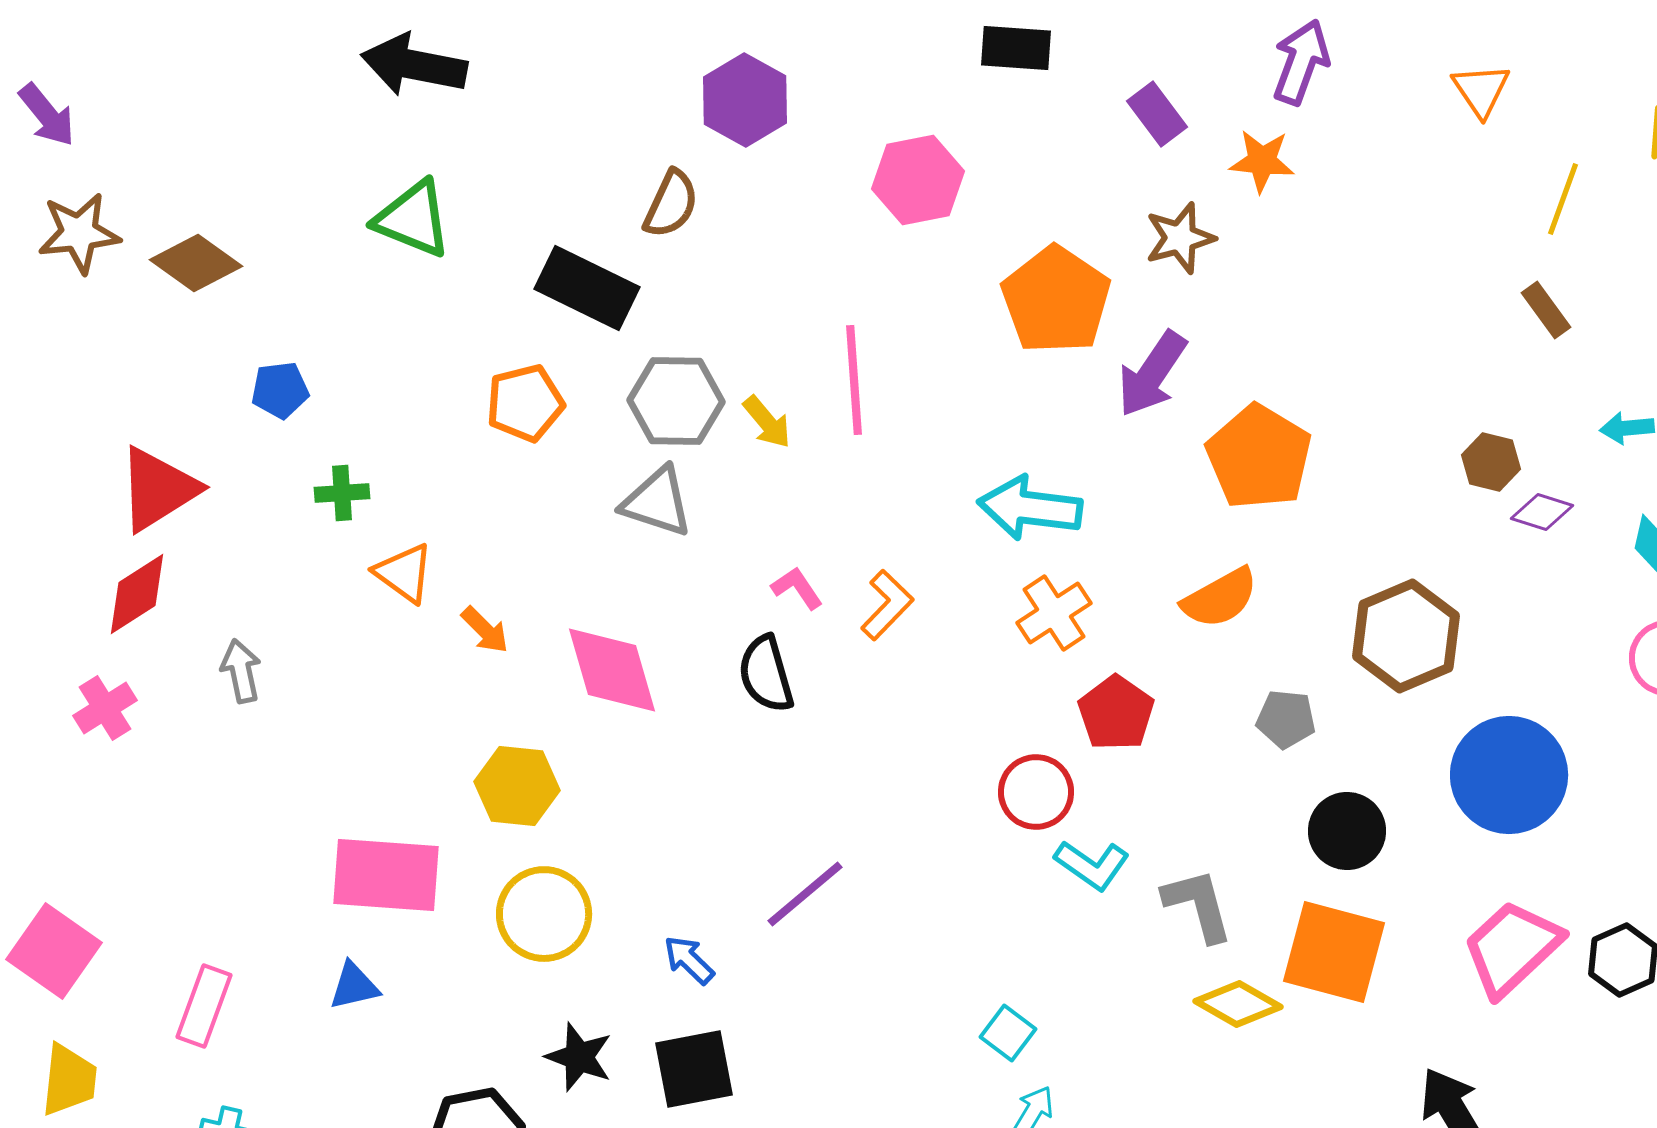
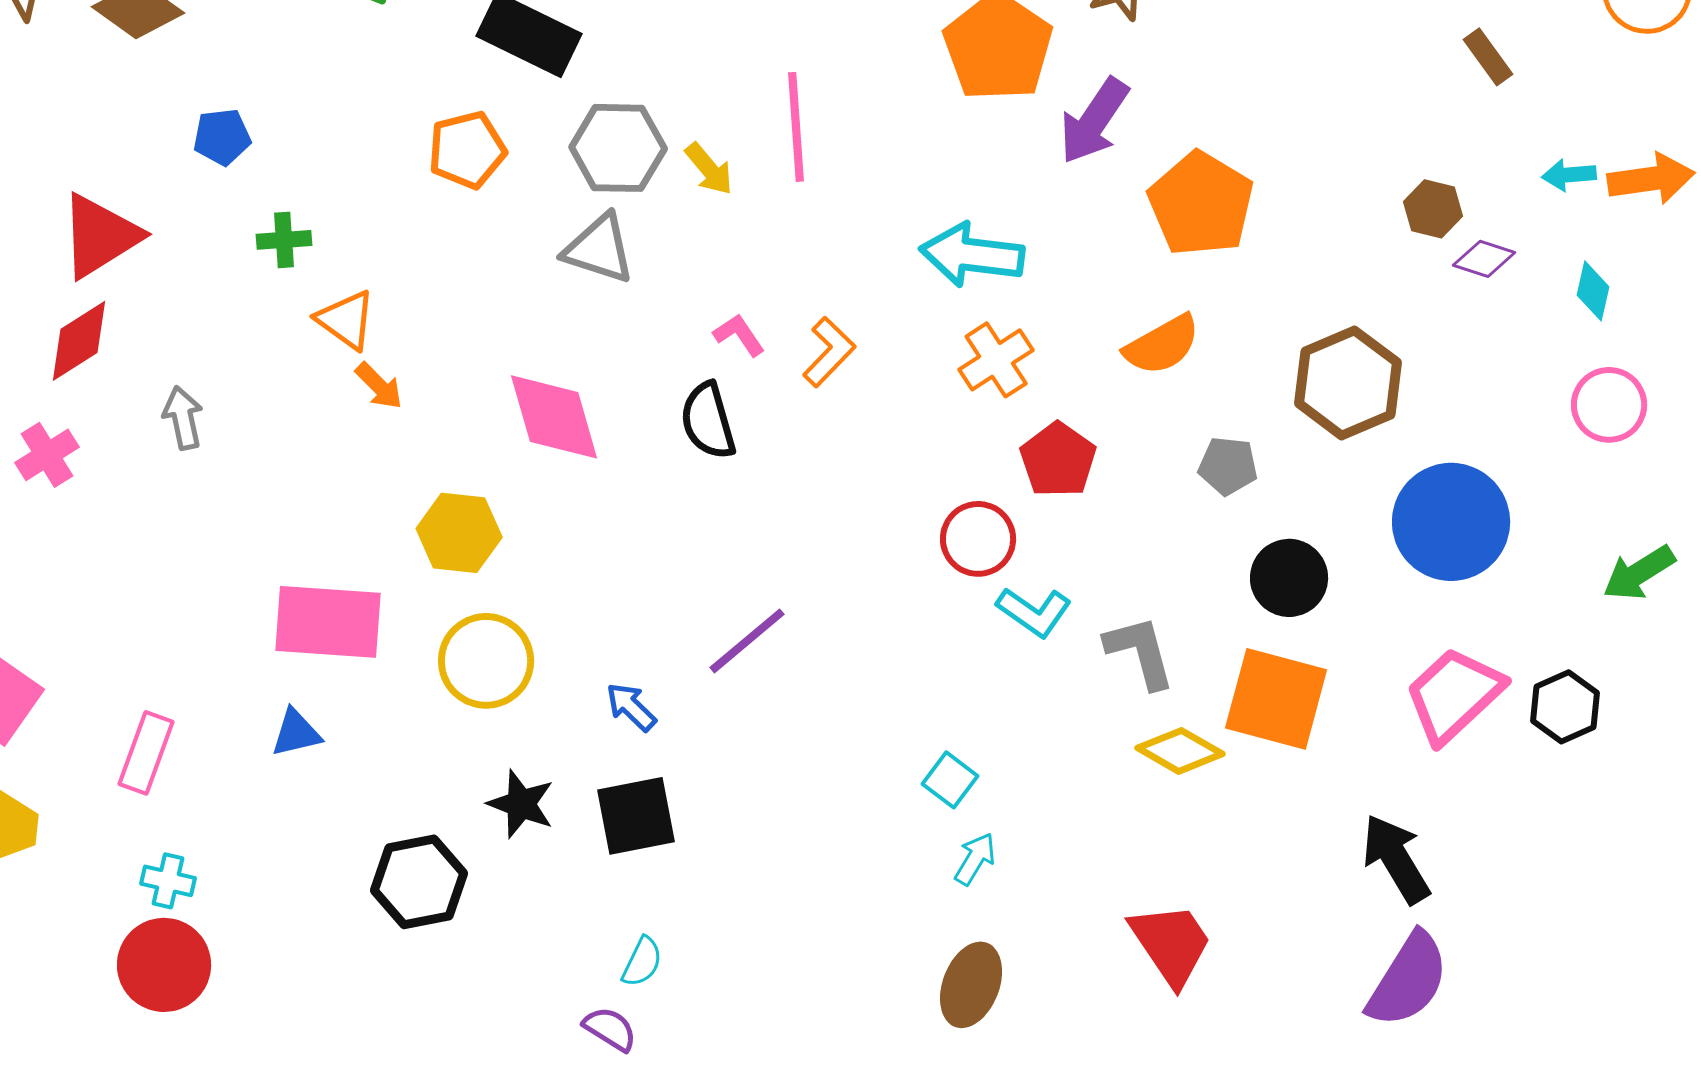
orange arrow: (485, 630) -> (379, 386), moved

